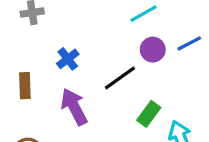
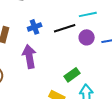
black line: (120, 78) -> (65, 28), moved

